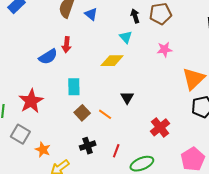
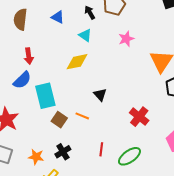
blue triangle: (91, 14) -> (58, 17), moved
blue semicircle: (48, 57) -> (22, 80), moved
cyan rectangle: (74, 87) -> (45, 96), size x1.4
black cross: (88, 146) -> (63, 152), moved
orange star: (43, 150) -> (36, 157), moved

